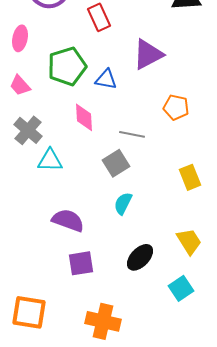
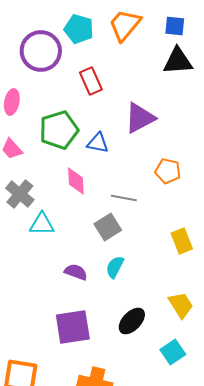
purple semicircle: (68, 220) -> (76, 272), moved, size x0.7
purple square: (81, 263) -> (73, 327), size x1.4

